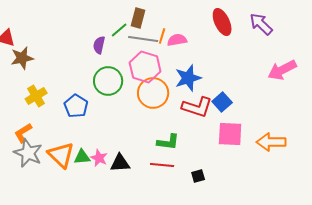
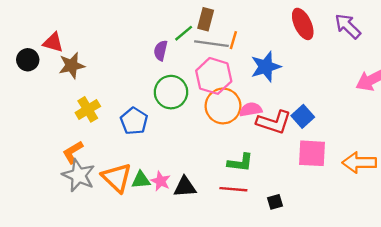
pink semicircle: (177, 40) -> (251, 109), moved
blue star: (188, 78) -> (266, 67), moved

